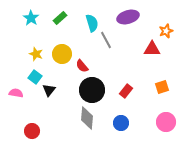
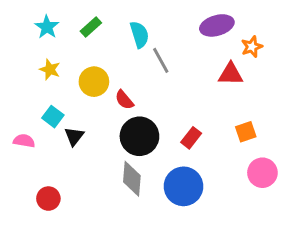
purple ellipse: (128, 17) -> (217, 25), moved
yellow star: (36, 54) -> (50, 69), moved
pink circle: (166, 122) -> (262, 173), moved
blue circle: (121, 123) -> (183, 186), size x1.6

